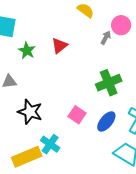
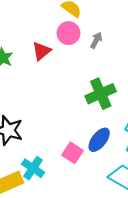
pink circle: (121, 25) -> (68, 33), moved
pink square: (77, 115) -> (72, 153), moved

